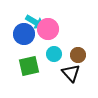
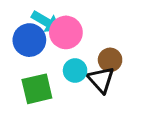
brown circle: (78, 55) -> (110, 60), moved
black triangle: (71, 73) -> (101, 80), moved

